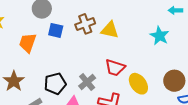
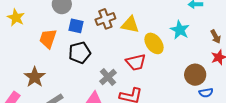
red trapezoid: (115, 68) -> (136, 62), turned -30
black pentagon: (55, 84) -> (80, 53), moved
yellow ellipse: (138, 84) -> (154, 43), moved

